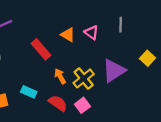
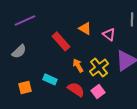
pink triangle: (91, 33) -> (109, 34), moved

